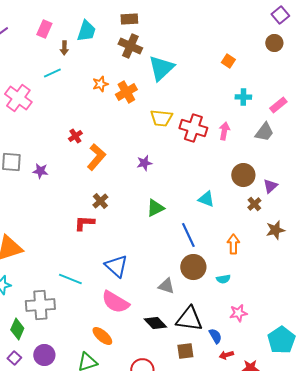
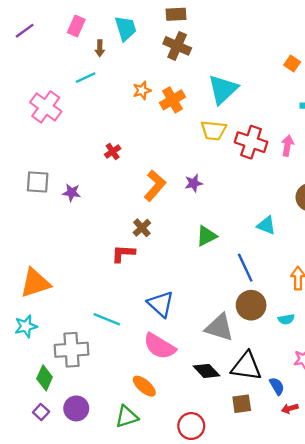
cyan trapezoid: (86, 31) -> (126, 28), turned -35
cyan triangle: (161, 68) -> (223, 89), moved
orange L-shape: (96, 157) -> (155, 186), moved
gray triangle: (166, 286) -> (219, 327), size x1.5

